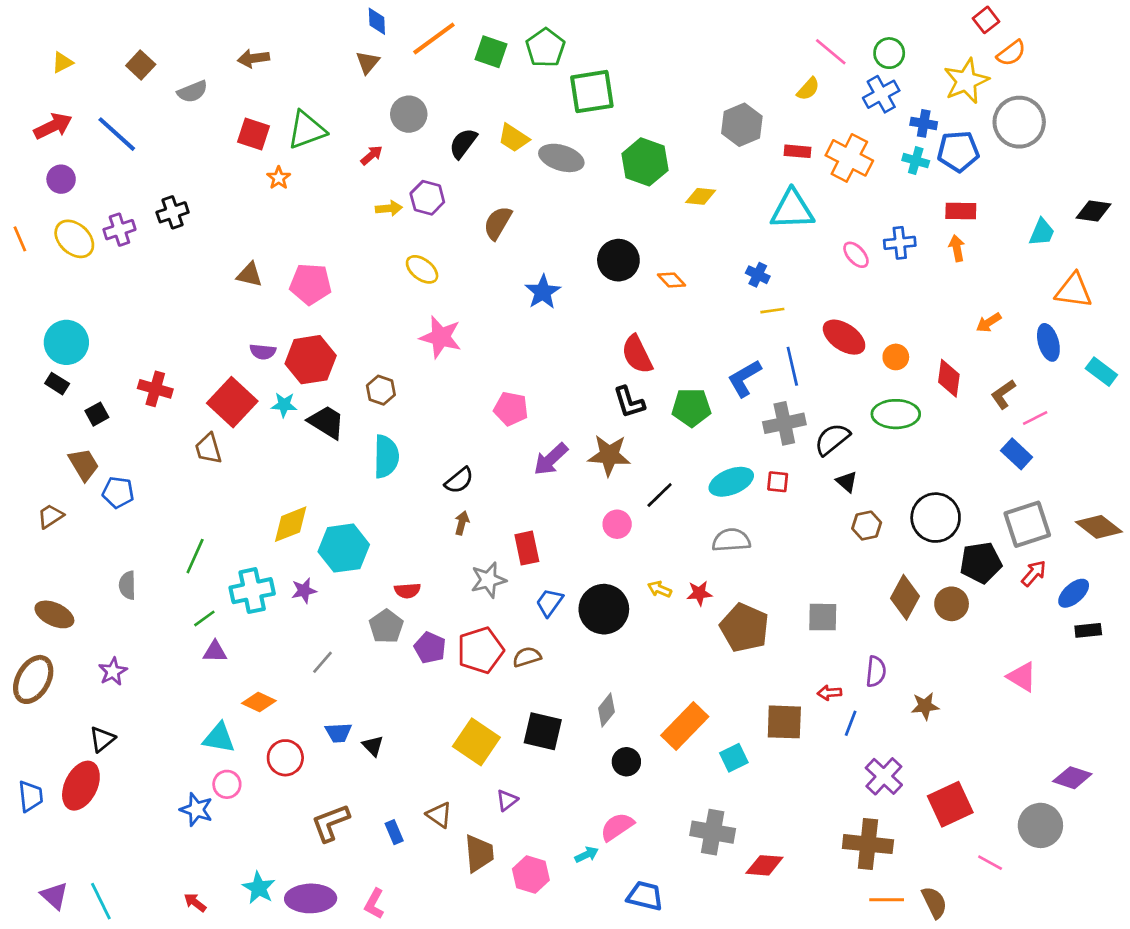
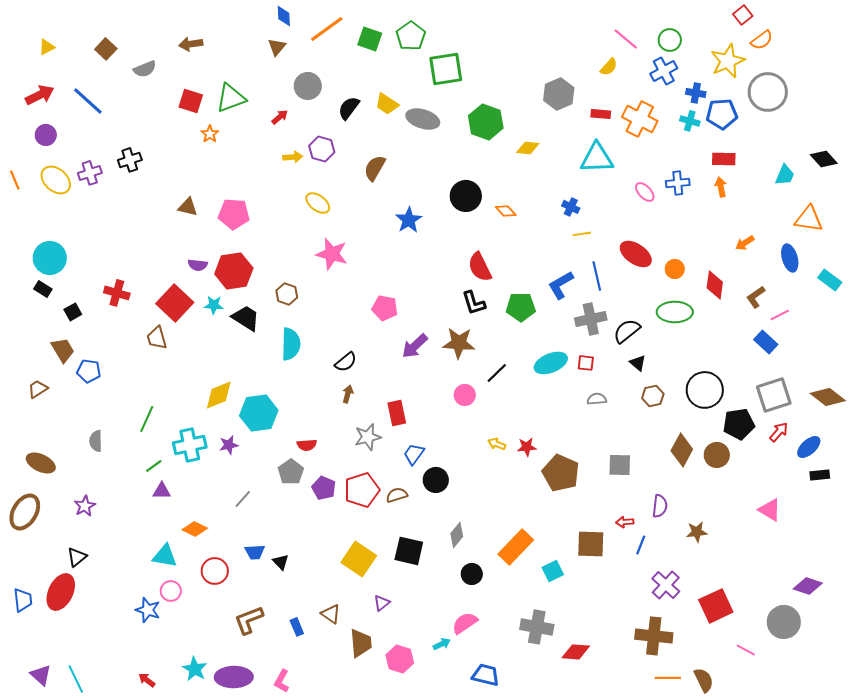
black diamond: (1094, 211) -> (824, 159), turned 40
gray semicircle: (731, 540) -> (597, 399), moved, size x0.7
black circle: (604, 609) -> (436, 480), moved, size x0.7

